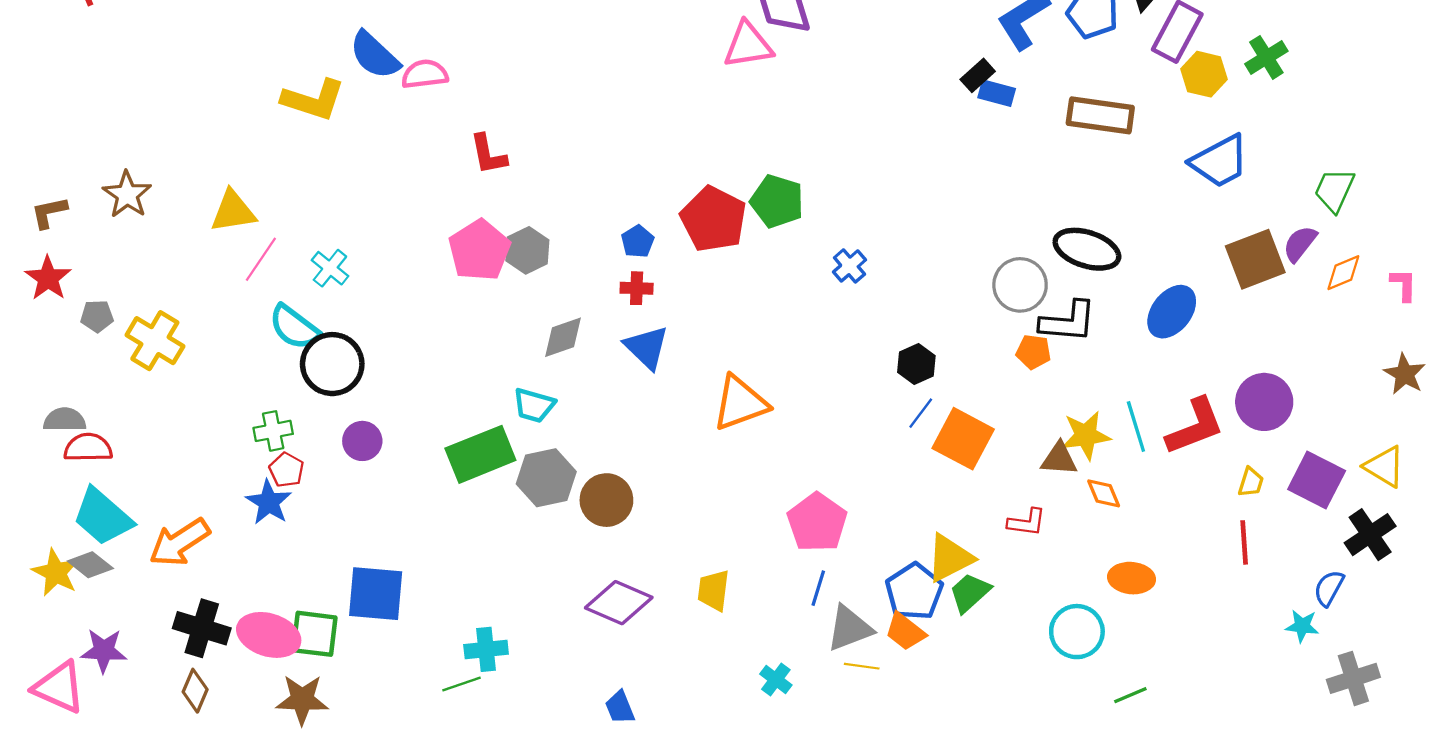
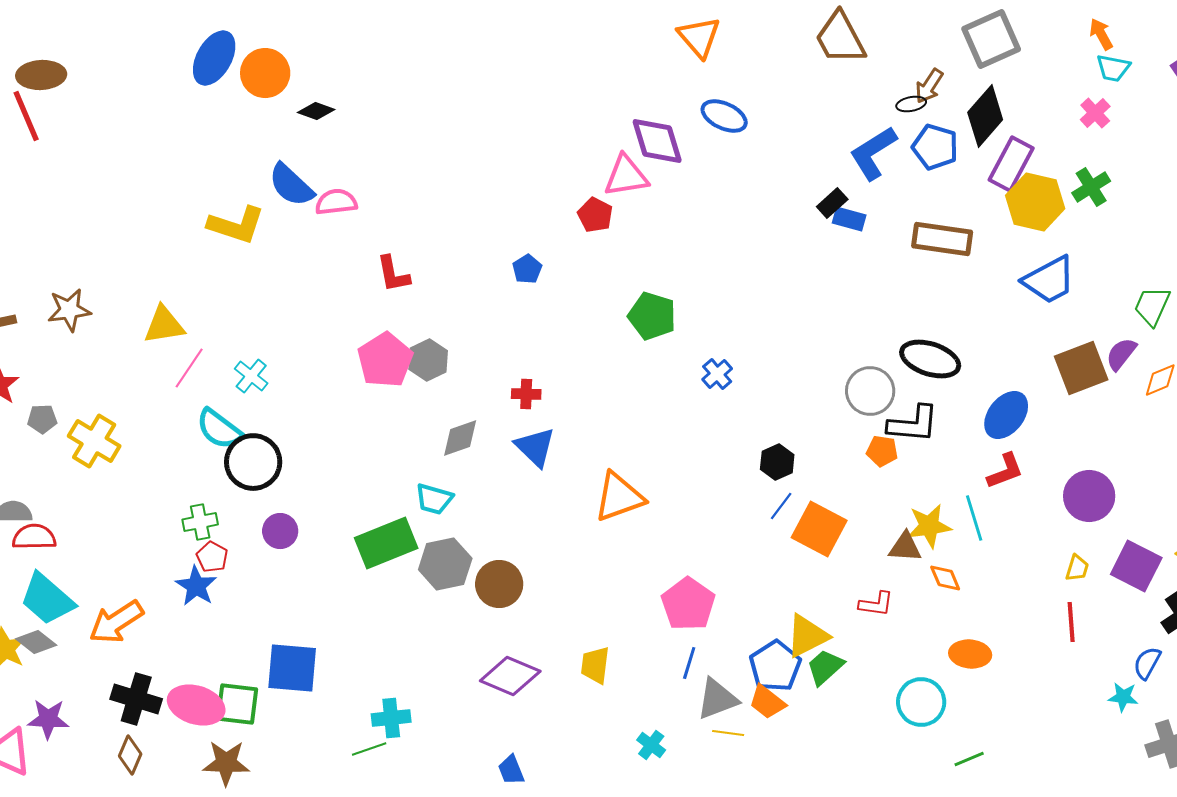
yellow hexagon: (1204, 74) -> (1035, 202), size x1.4
brown star: (127, 195) -> (69, 310), turned 30
red pentagon: (713, 219) -> (595, 215), moved, size x0.6
blue pentagon: (638, 241) -> (527, 269), moved
red L-shape: (1195, 426) -> (1005, 471), moved, size x0.7

